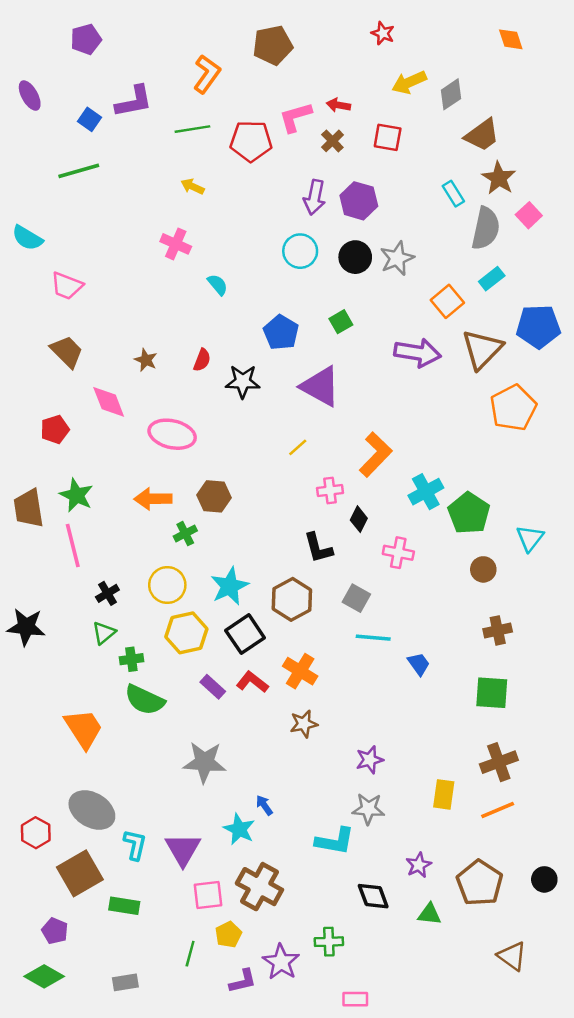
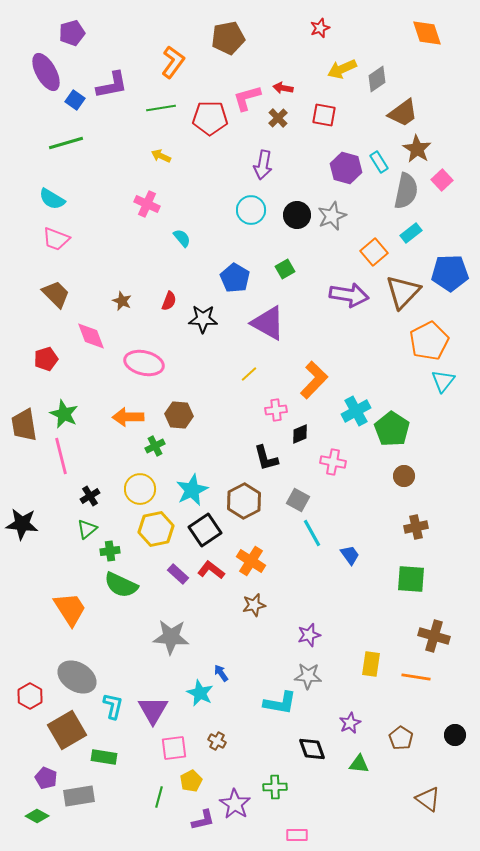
red star: (383, 33) -> (320, 28), turned 30
orange diamond: (511, 39) -> (427, 33), size x1.4
purple ellipse: (30, 96) -> (46, 72), moved, size x1.5
purple hexagon: (359, 201) -> (346, 168), moved
cyan semicircle: (27, 238) -> (52, 199), moved
black diamond: (359, 519) -> (300, 434), turned 40
cyan triangle: (530, 538) -> (443, 381), moved
cyan line: (373, 638) -> (312, 533), turned 56
brown cross: (499, 762) -> (434, 636), moved, turned 36
orange line: (498, 810) -> (416, 677), turned 32
brown pentagon: (480, 883) -> (401, 738), size x0.6
brown cross: (259, 887) -> (217, 741), size x0.5
green diamond: (44, 976) -> (37, 816), size x0.7
gray rectangle: (125, 982) -> (79, 796), moved, size x1.4

